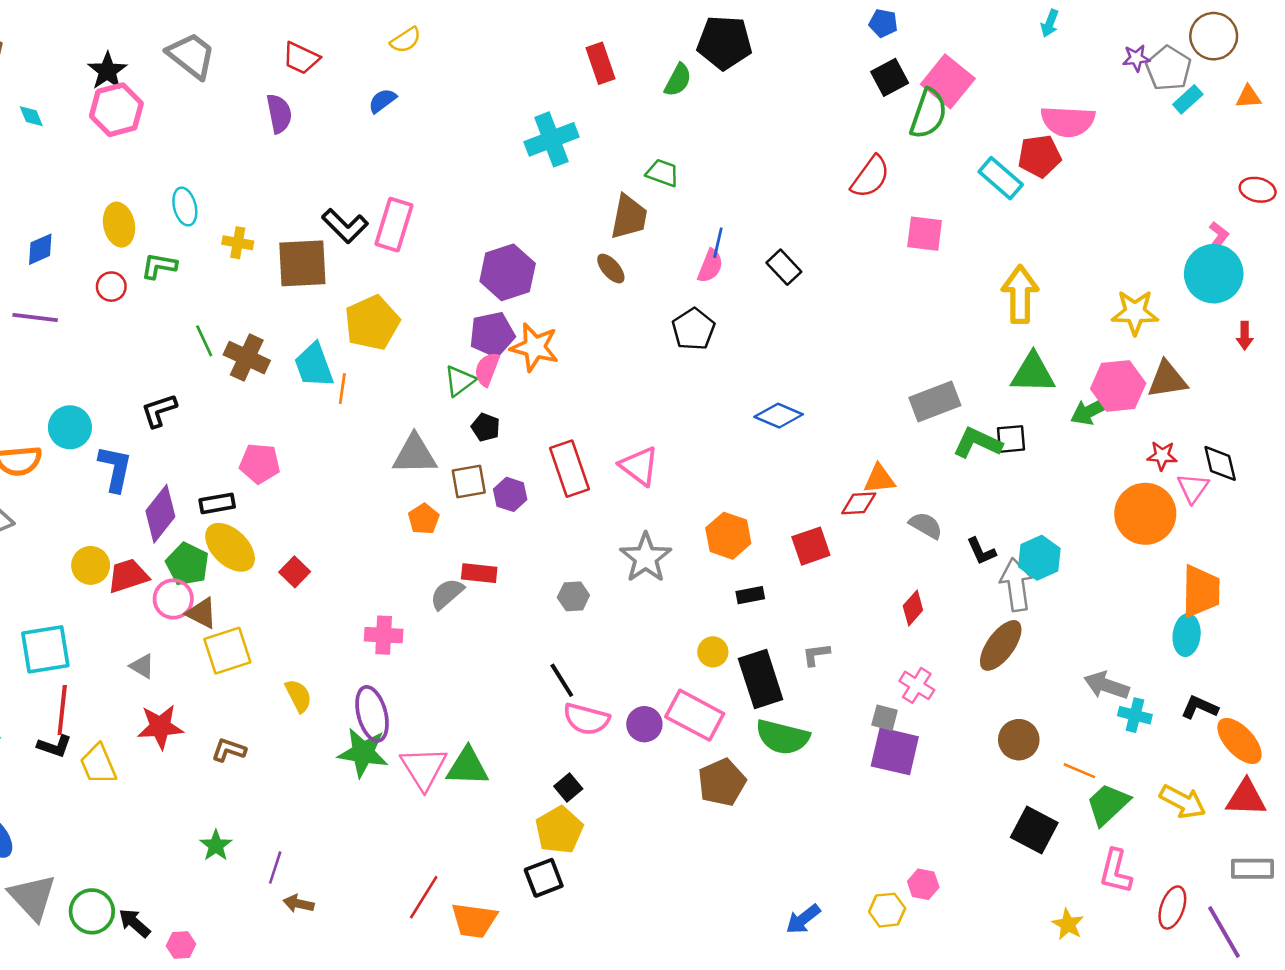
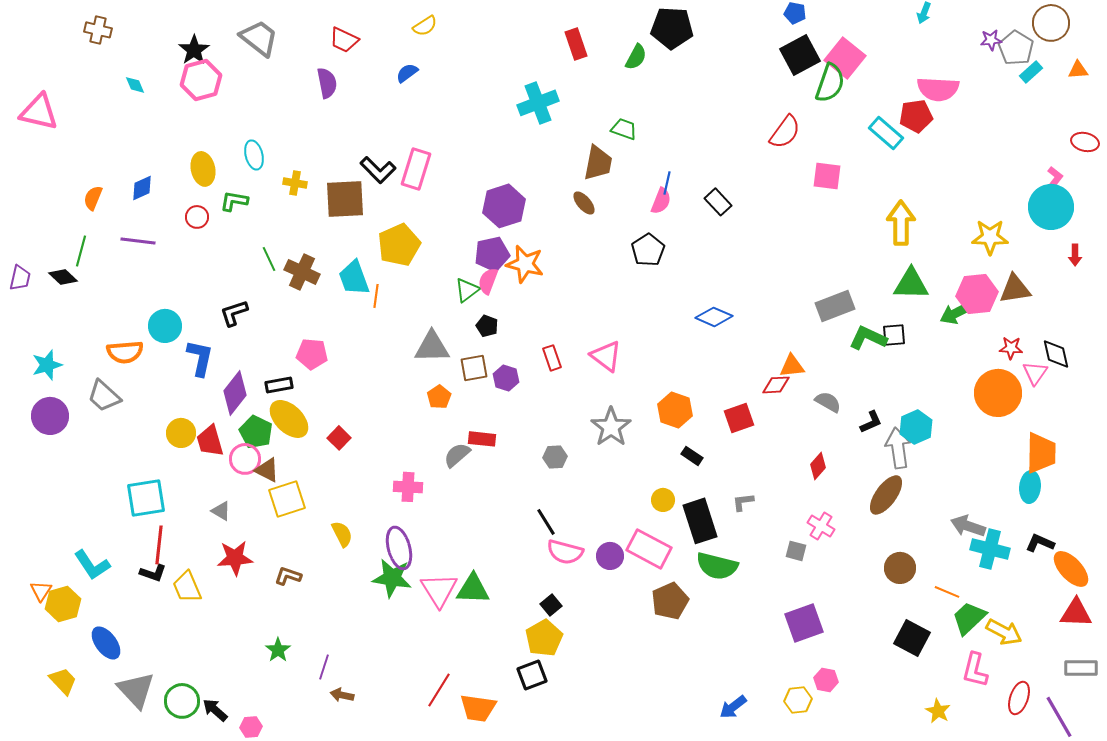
black square: (890, 77) -> (800, 55), size x1.4
red rectangle: (570, 469) -> (552, 358), size x0.6
black L-shape: (981, 551) -> (871, 422), turned -90
red trapezoid: (128, 576) -> (210, 441), turned -88
black rectangle: (750, 595) -> (692, 456), turned 45
cyan cross: (1135, 715) -> (990, 549), size x1.5
purple square: (895, 751) -> (804, 623), moved, turned -33
yellow arrow: (1183, 802) -> (1004, 632), moved

